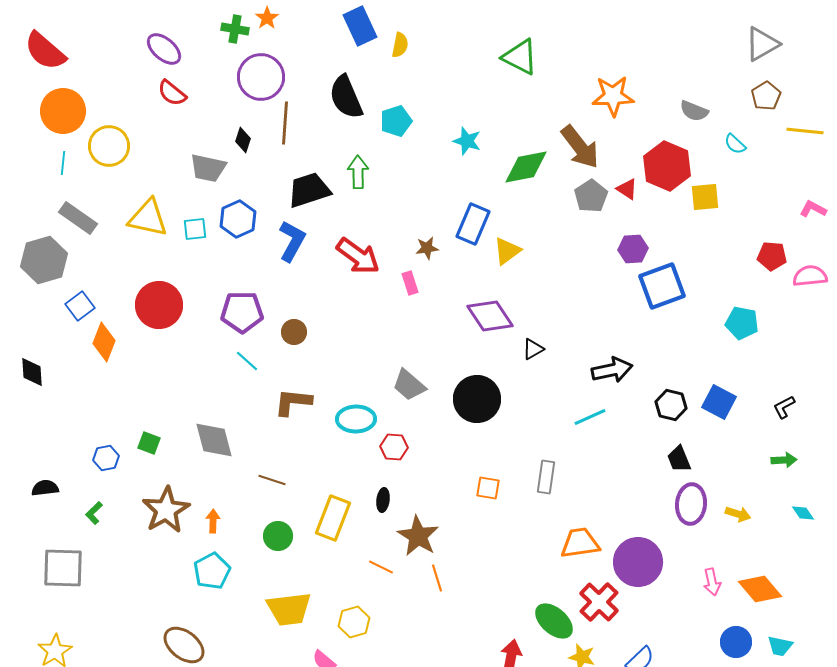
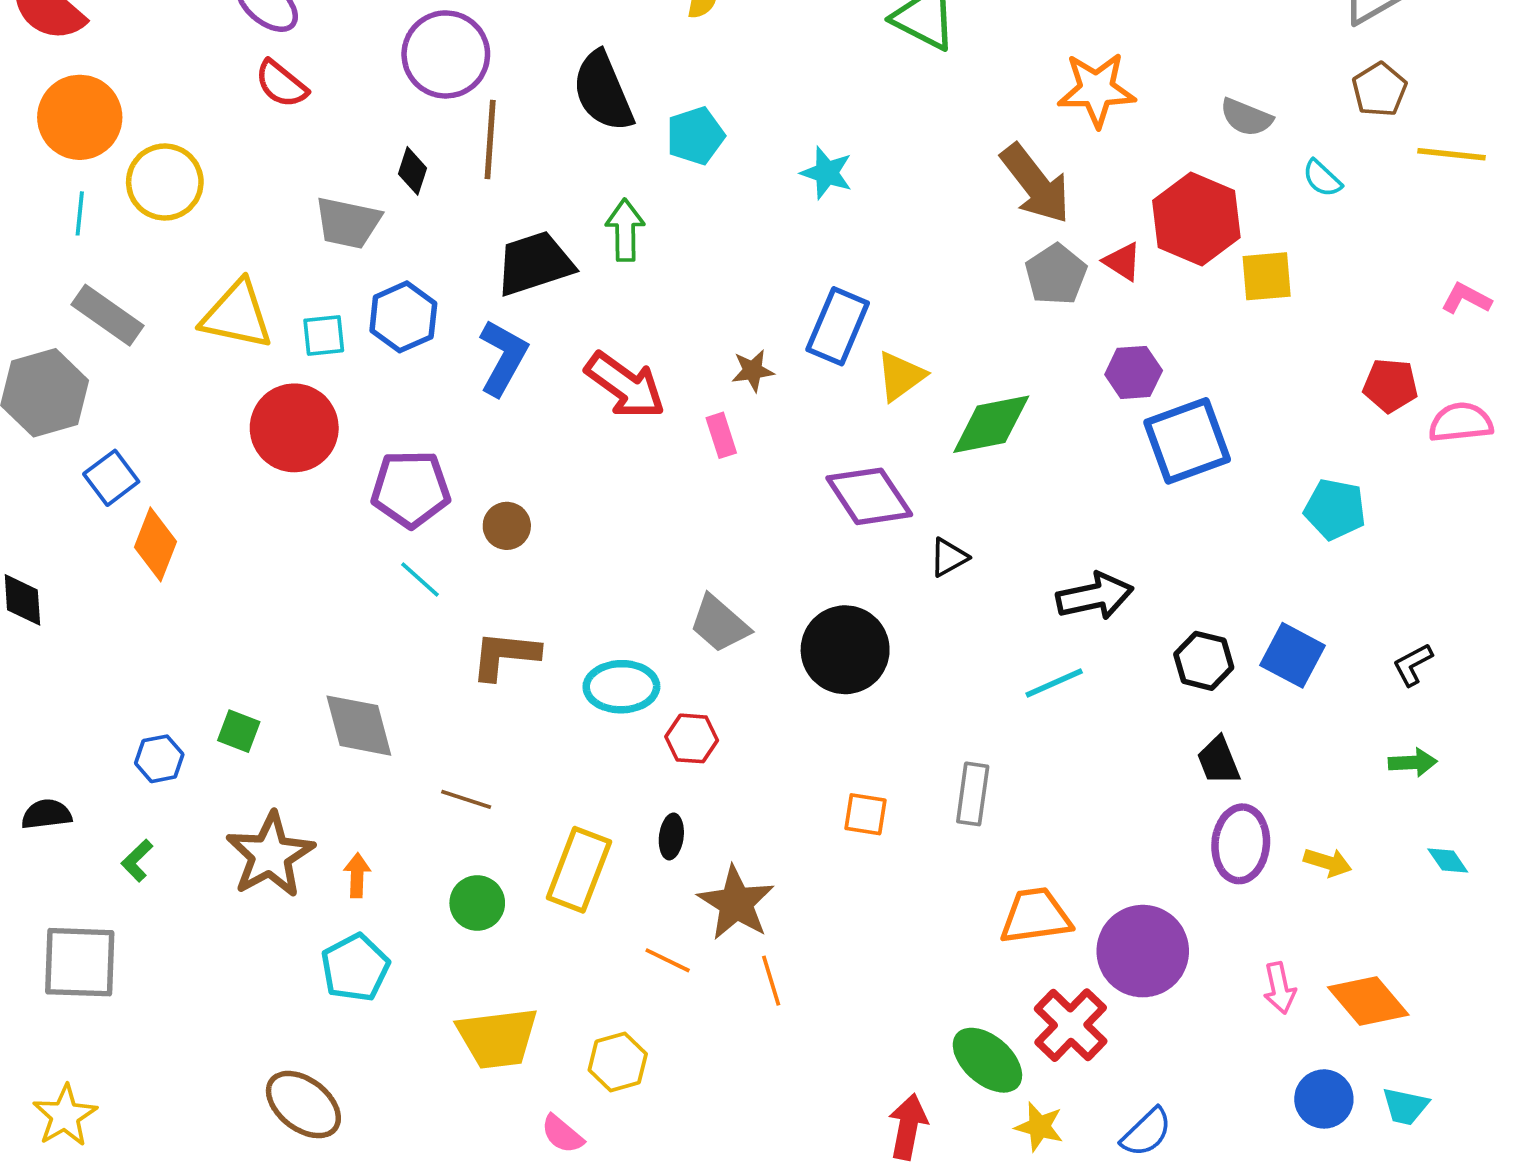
green diamond: (526, 167) -> (991, 424), moved
red circle: (159, 305) -> (294, 428), moved

